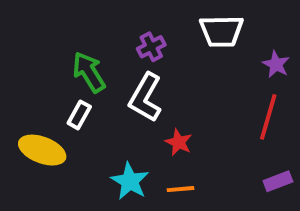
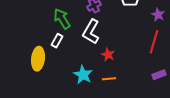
yellow ellipse: (42, 150) -> (38, 59), turned 75

